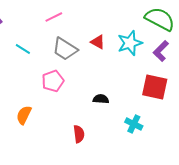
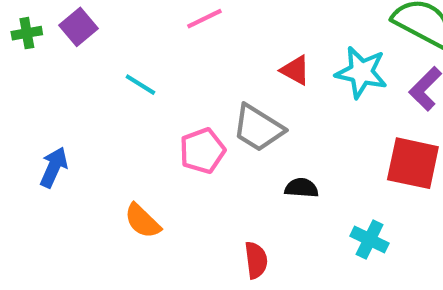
cyan star: (130, 43) -> (361, 72), turned 30
gray trapezoid: (65, 49) -> (258, 128), moved
orange semicircle: (24, 115) -> (142, 221), turned -72

